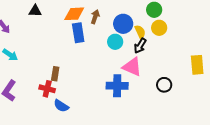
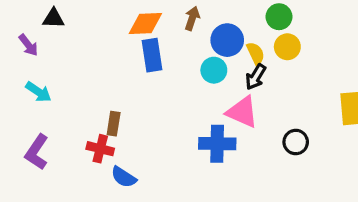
black triangle: (35, 11) -> (53, 18), moved
brown arrow: (95, 17) -> (192, 18), moved

